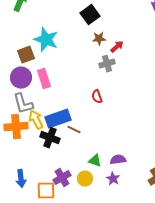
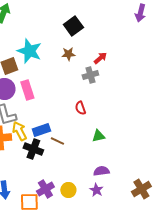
brown star: (99, 39) -> (68, 54), moved
blue rectangle: (58, 119) -> (41, 130), size x0.7
green triangle: (95, 161) -> (98, 136), moved, turned -32

